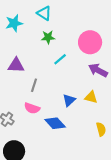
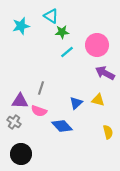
green star: (48, 37) -> (62, 32), moved
cyan line: (60, 59) -> (67, 52), moved
purple triangle: (16, 65) -> (20, 101), moved

